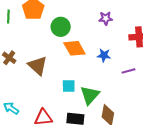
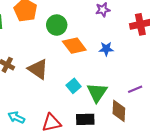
purple line: (128, 71) -> (135, 89), moved
cyan square: (69, 86) -> (74, 86), turned -32

